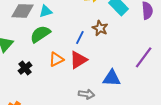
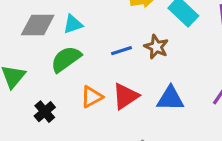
blue line: (80, 38) -> (122, 51), moved, turned 48
blue triangle: (112, 78) -> (170, 99), moved

